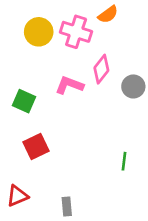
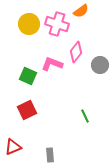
green square: (24, 101) -> (28, 76), moved
green line: (124, 161) -> (85, 116), moved, turned -32

